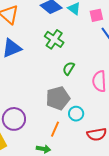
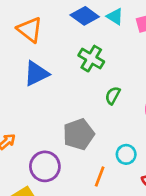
gray pentagon: (58, 98) -> (79, 134), moved

